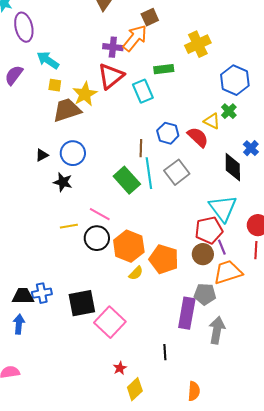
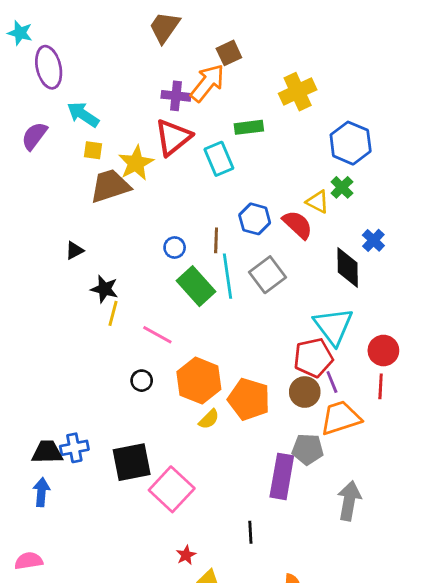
blue circle: (73, 153) -> (175, 248), moved, size x0.6
yellow line: (69, 226) -> (113, 313), moved, turned -66
black circle: (97, 238) -> (142, 381), moved, size x0.6
gray arrow: (217, 330) -> (349, 501), moved

